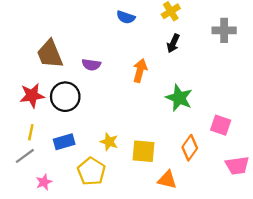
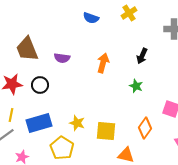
black arrow: (173, 43) -> (142, 56), moved
black circle: (65, 97) -> (40, 85), size x0.7
green star: (179, 98) -> (136, 86), size x0.6
blue rectangle: (64, 142) -> (39, 123), size x1.4

